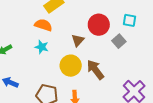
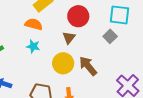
cyan square: (129, 20) -> (119, 15), size x1.5
red circle: (99, 25) -> (78, 16), moved

